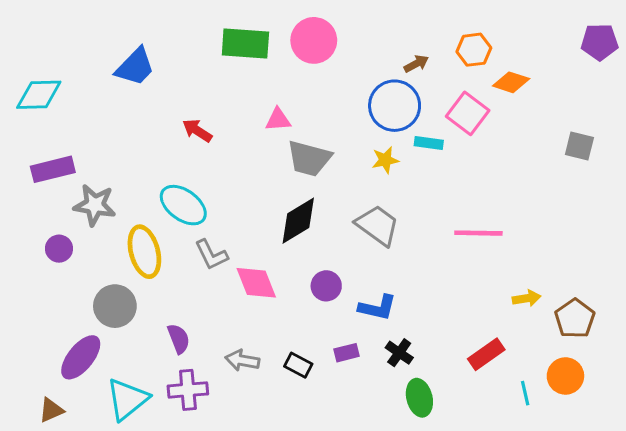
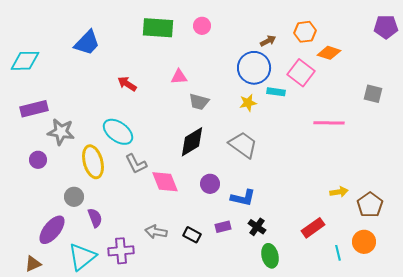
pink circle: (314, 40) -> (202, 26), size x0.6
gray trapezoid: (309, 158) -> (199, 102), size x0.7
pink line: (478, 233) -> (329, 123), moved
gray circle: (115, 306) -> (74, 197), size x0.7
purple semicircle: (179, 339) -> (95, 218), moved

